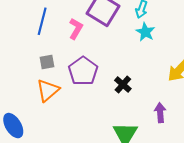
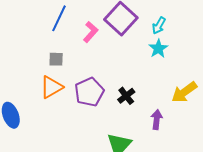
purple pentagon: (83, 71) -> (89, 92), moved
purple arrow: (160, 113) -> (157, 120), moved

